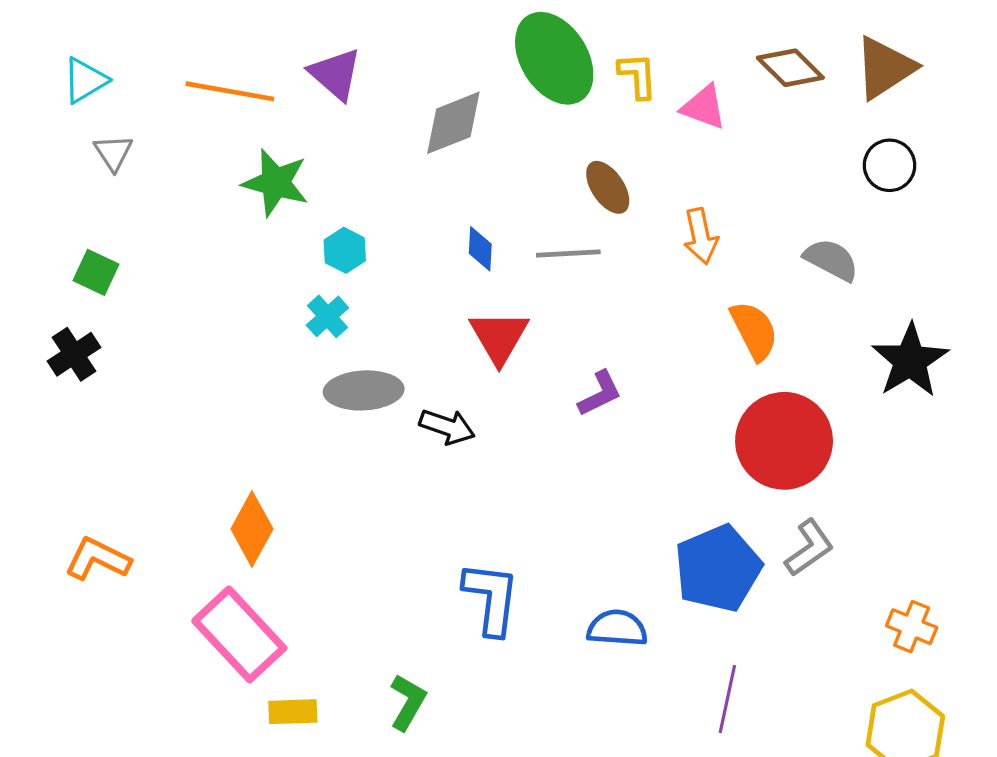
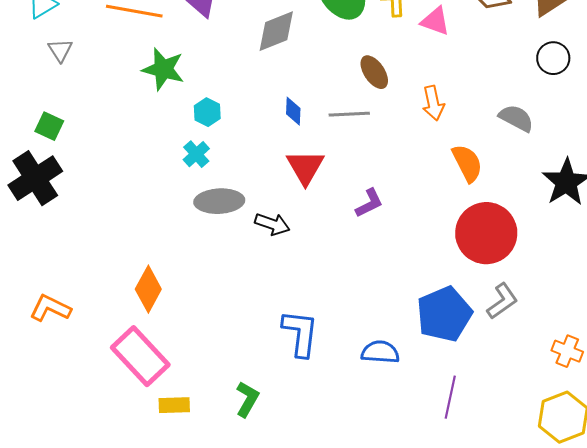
black cross: (74, 354) -> (35, 178), size x1.6

